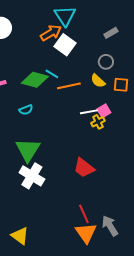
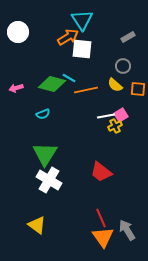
white square: (65, 45) -> (82, 49), turned -30
yellow triangle: (20, 236) -> (37, 225), moved

